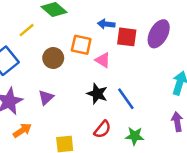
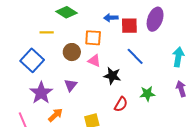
yellow line: (27, 30) -> (47, 32), turned 48
pink triangle: (103, 60) -> (94, 61), moved
blue line: (126, 99) -> (135, 56), moved
green star: (135, 136) -> (147, 94), moved

